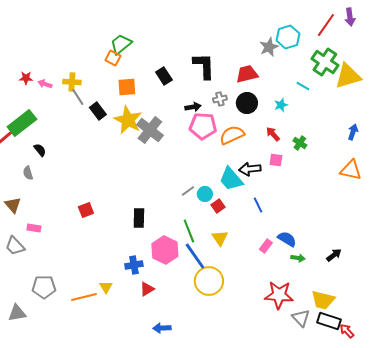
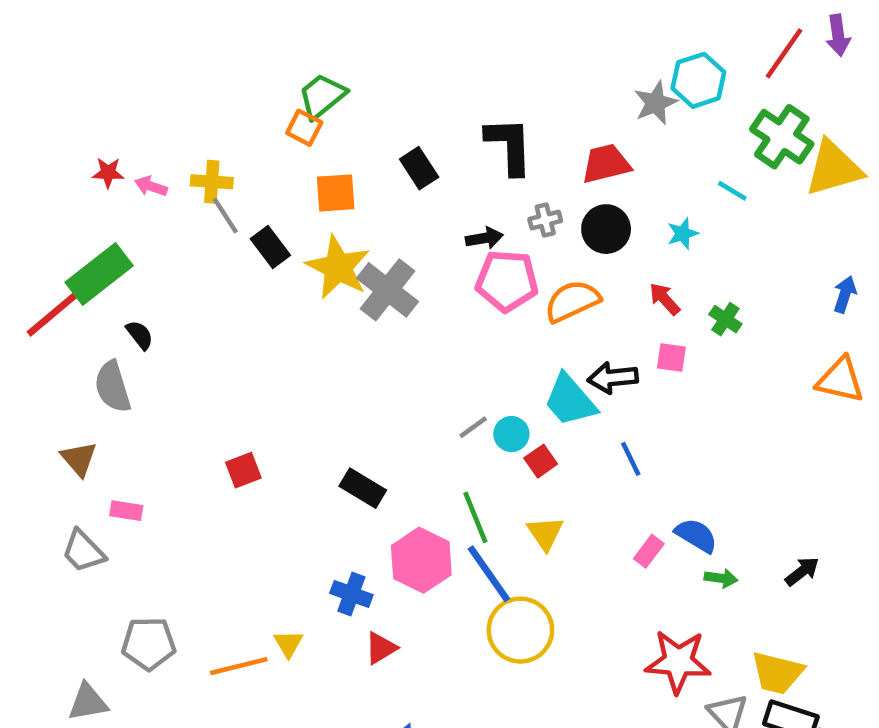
gray semicircle: (28, 173) -> (113, 387), size x1.6
black rectangle: (139, 218) -> (363, 488), turned -60
blue cross: (134, 265) -> (351, 594), turned 30

